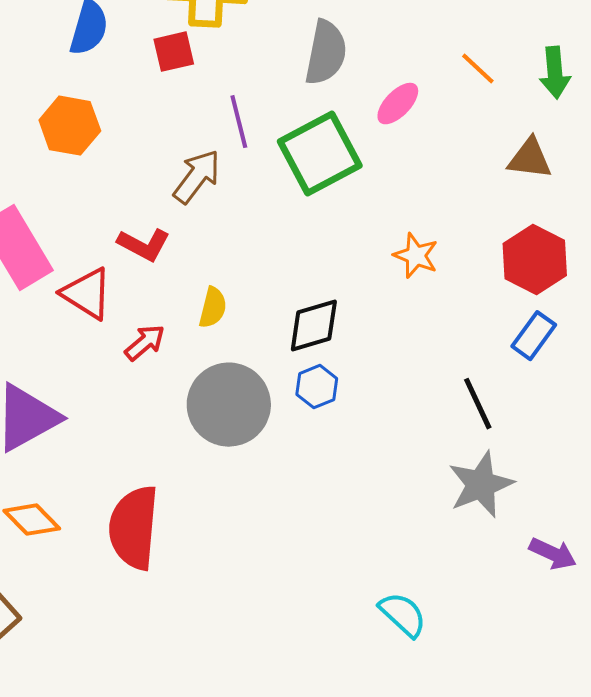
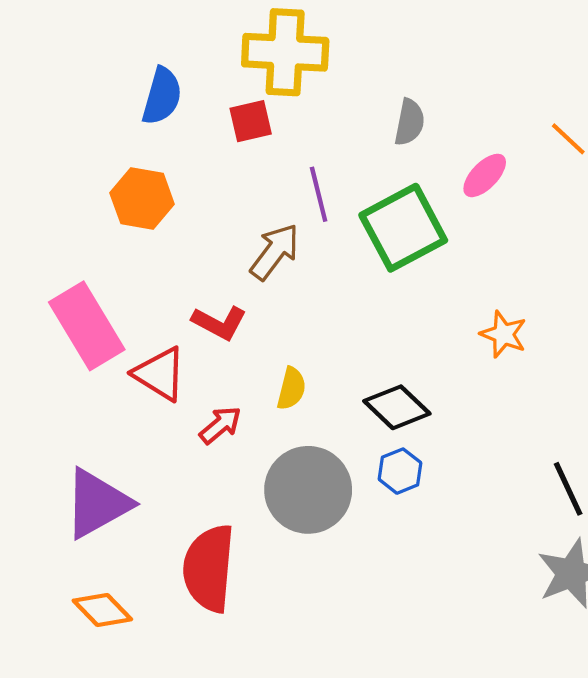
gray semicircle: (326, 53) -> (409, 122), size x0.7
black diamond: (314, 326) -> (397, 407), turned 60
red semicircle: (134, 528) -> (209, 568), moved

